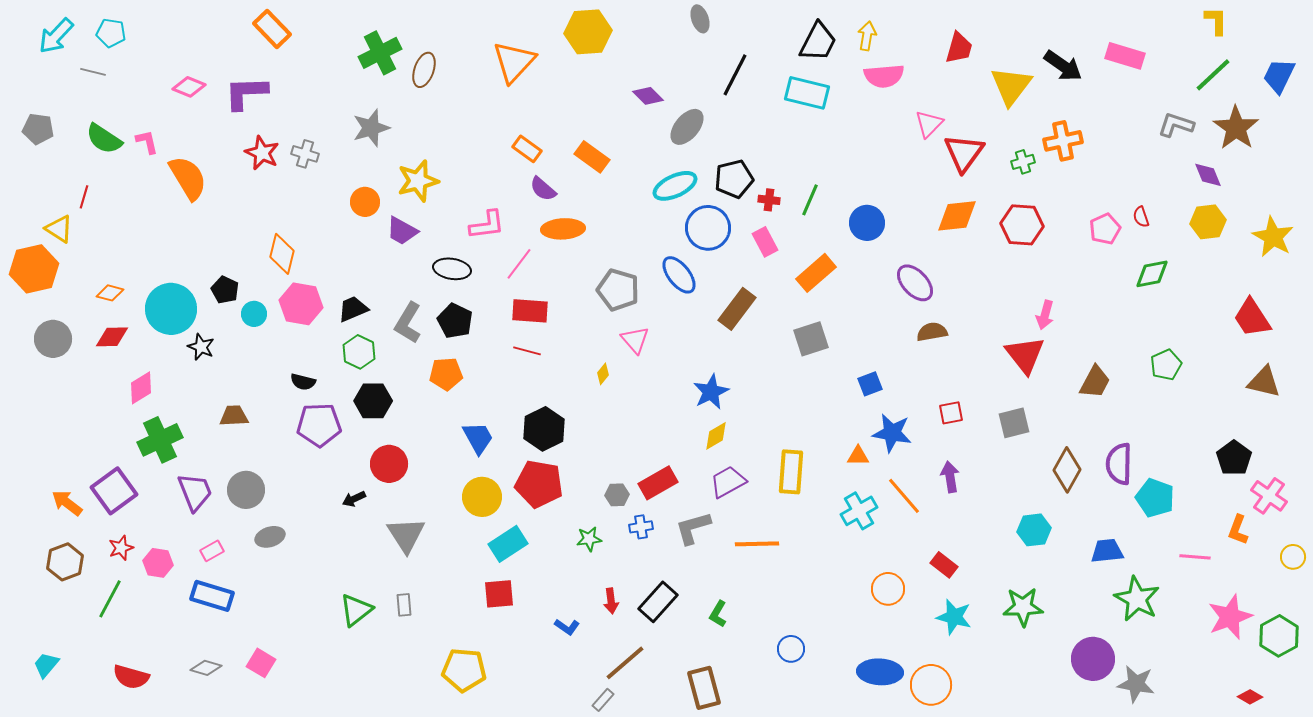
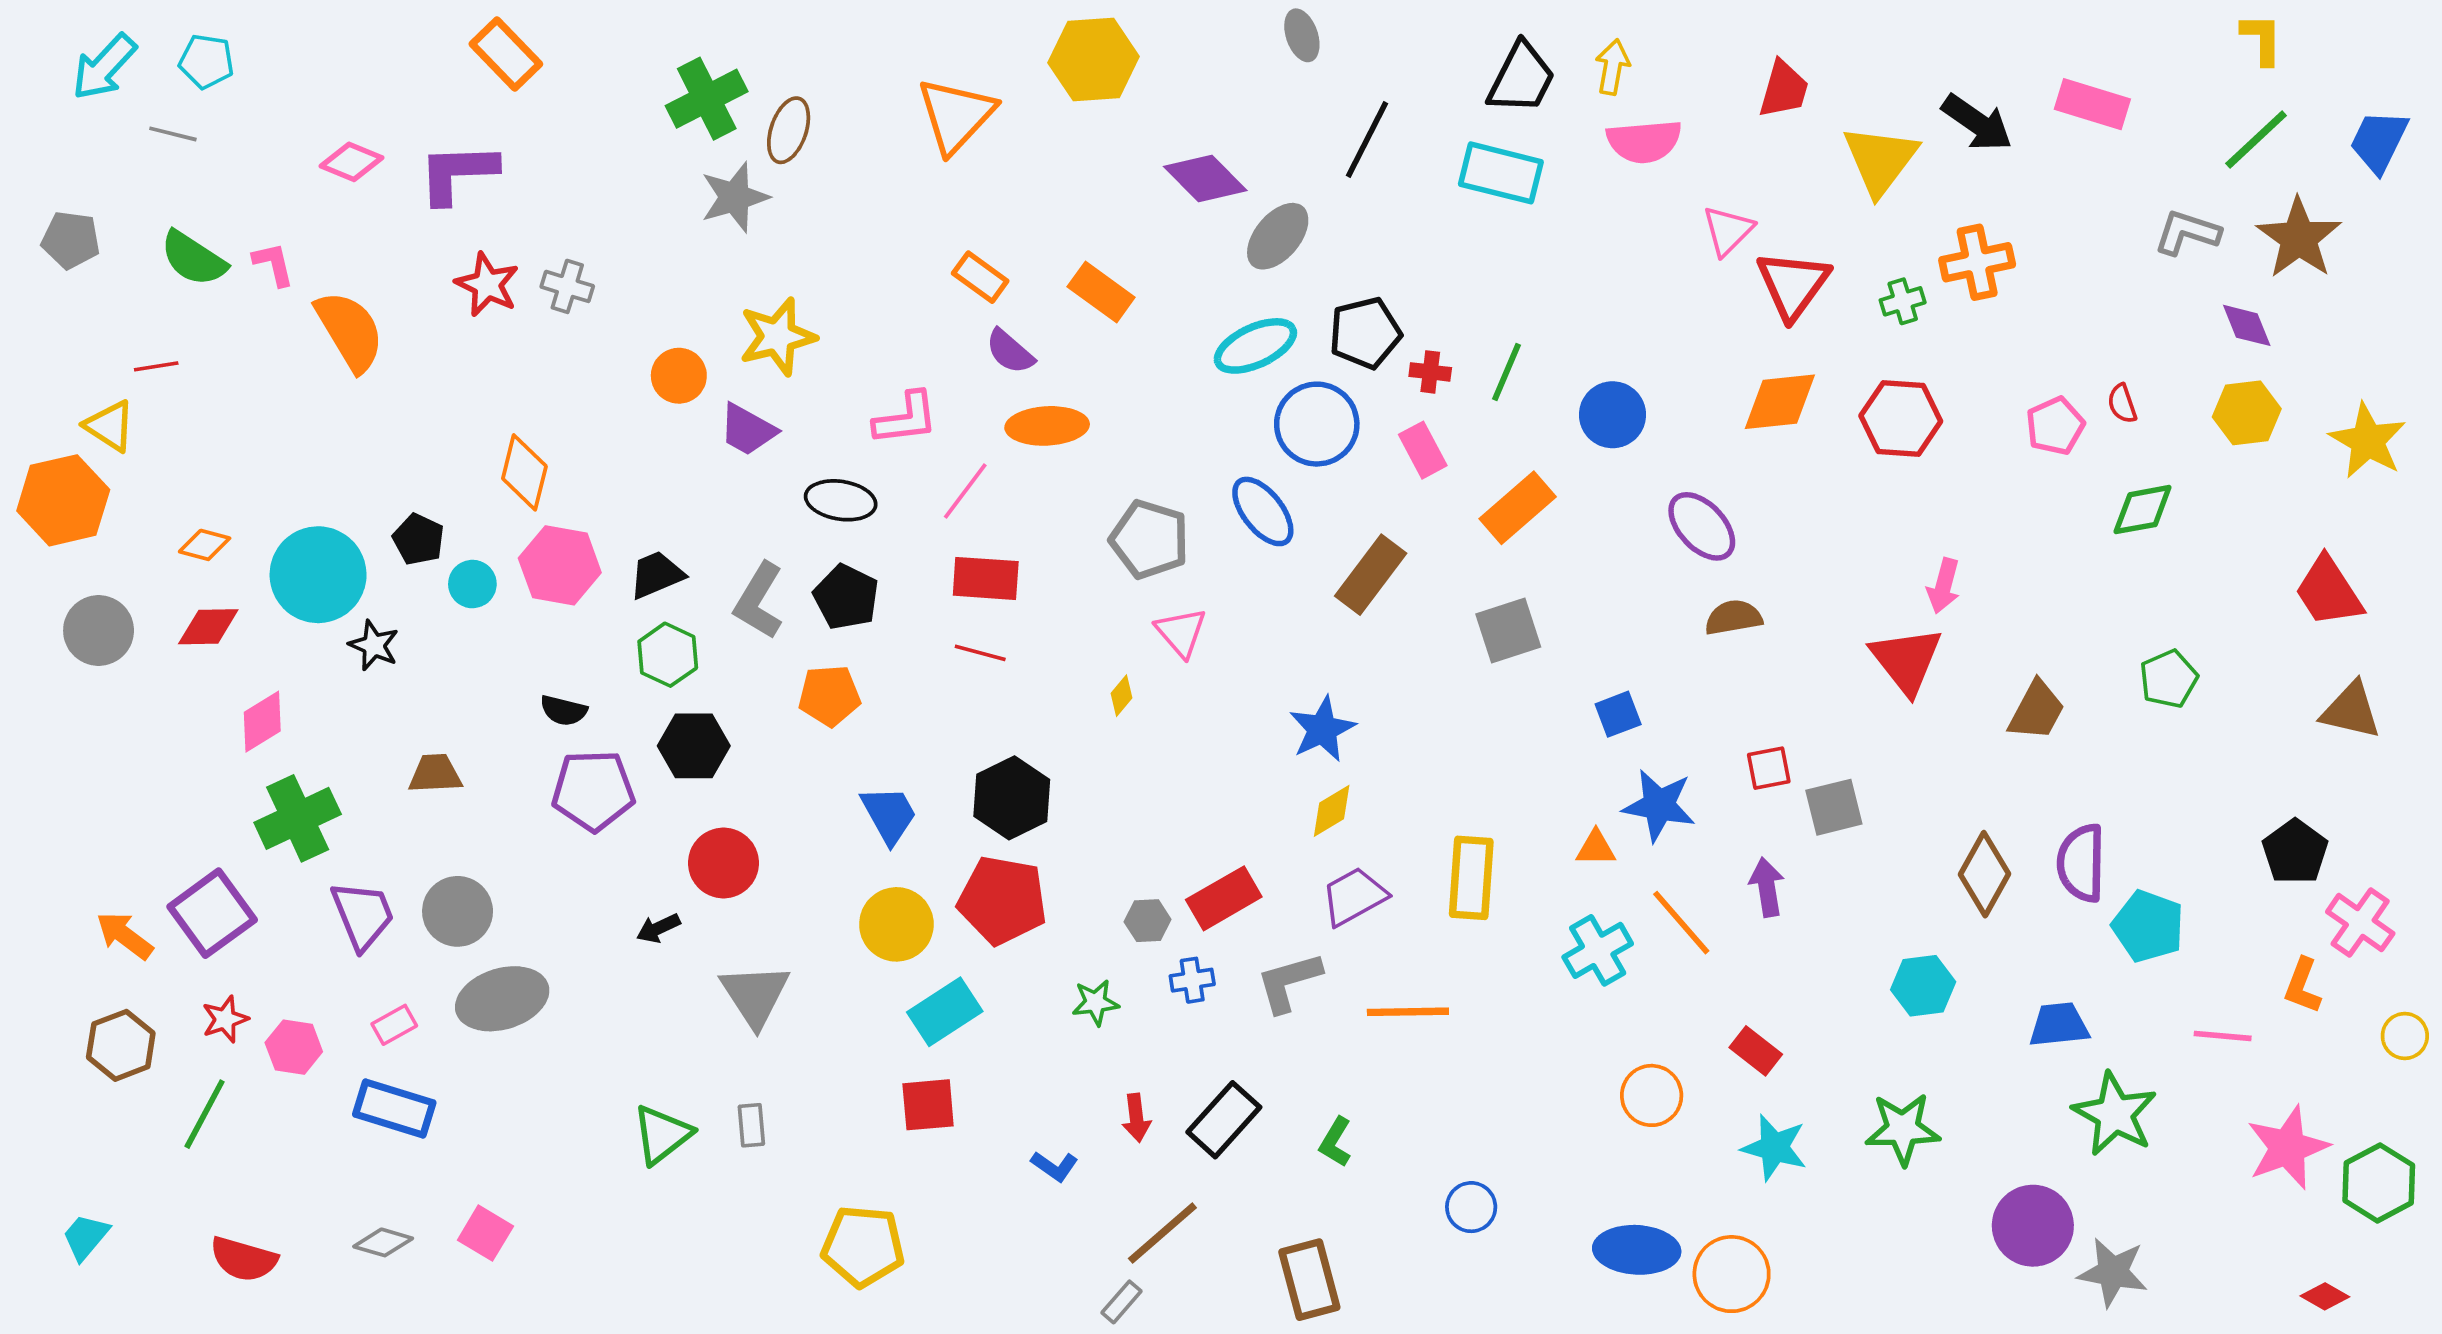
purple diamond: (648, 96) -> (1205, 179), size x1.4
gray star: (371, 128) -> (735, 197), moved
red line: (84, 197) -> (156, 366), turned 65
gray square: (1014, 423) -> (1834, 807), moved
gray ellipse: (270, 537) -> (502, 999), size x1.6

